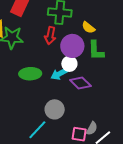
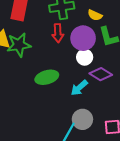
cyan arrow: (59, 74) -> (79, 88), moved
gray circle: (55, 109) -> (82, 119), moved

